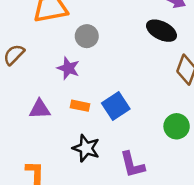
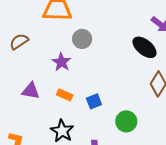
blue square: (116, 106) -> (94, 101), size x0.7
green circle: (177, 126) -> (126, 121), moved

